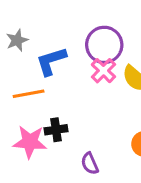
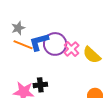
purple circle: (104, 45) -> (55, 44), moved
orange line: (29, 94) -> (23, 45), moved, turned 30

